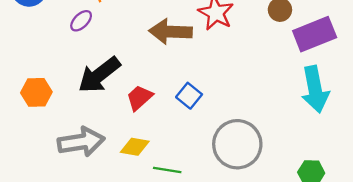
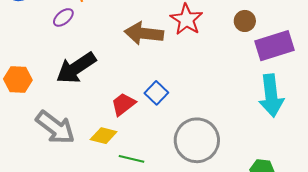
red trapezoid: (139, 98) -> (123, 104), moved
gray arrow: (81, 142) -> (55, 127), turned 42

